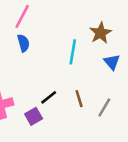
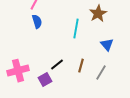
blue triangle: (112, 62) -> (107, 45), moved
brown line: (79, 99) -> (81, 66), turned 32

